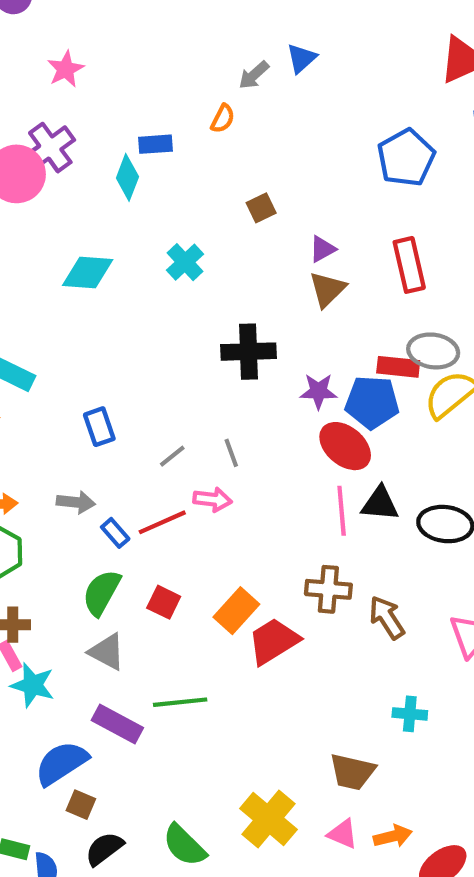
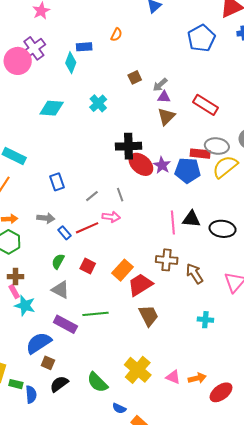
gray arrow: (254, 75) -> (160, 85), moved
blue pentagon: (406, 158) -> (201, 38), moved
purple triangle: (323, 249) -> (164, 97), turned 32
red rectangle: (409, 265) -> (205, 105), turned -45
purple star: (318, 391) -> (162, 165), turned 30
red ellipse: (345, 446) -> (141, 164), moved
green semicircle: (102, 593) -> (58, 261), size x0.7
brown trapezoid: (352, 772) -> (149, 316), moved, turned -130

